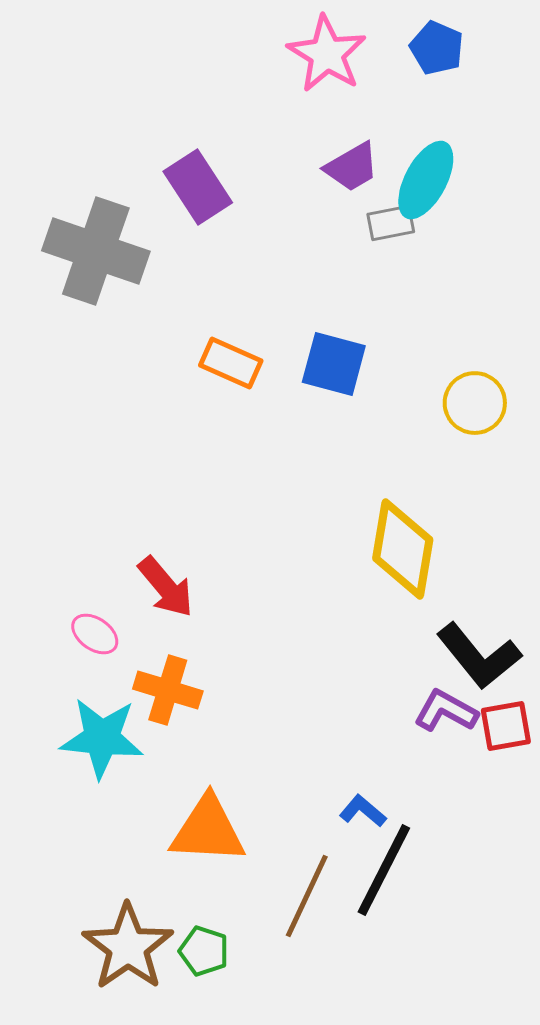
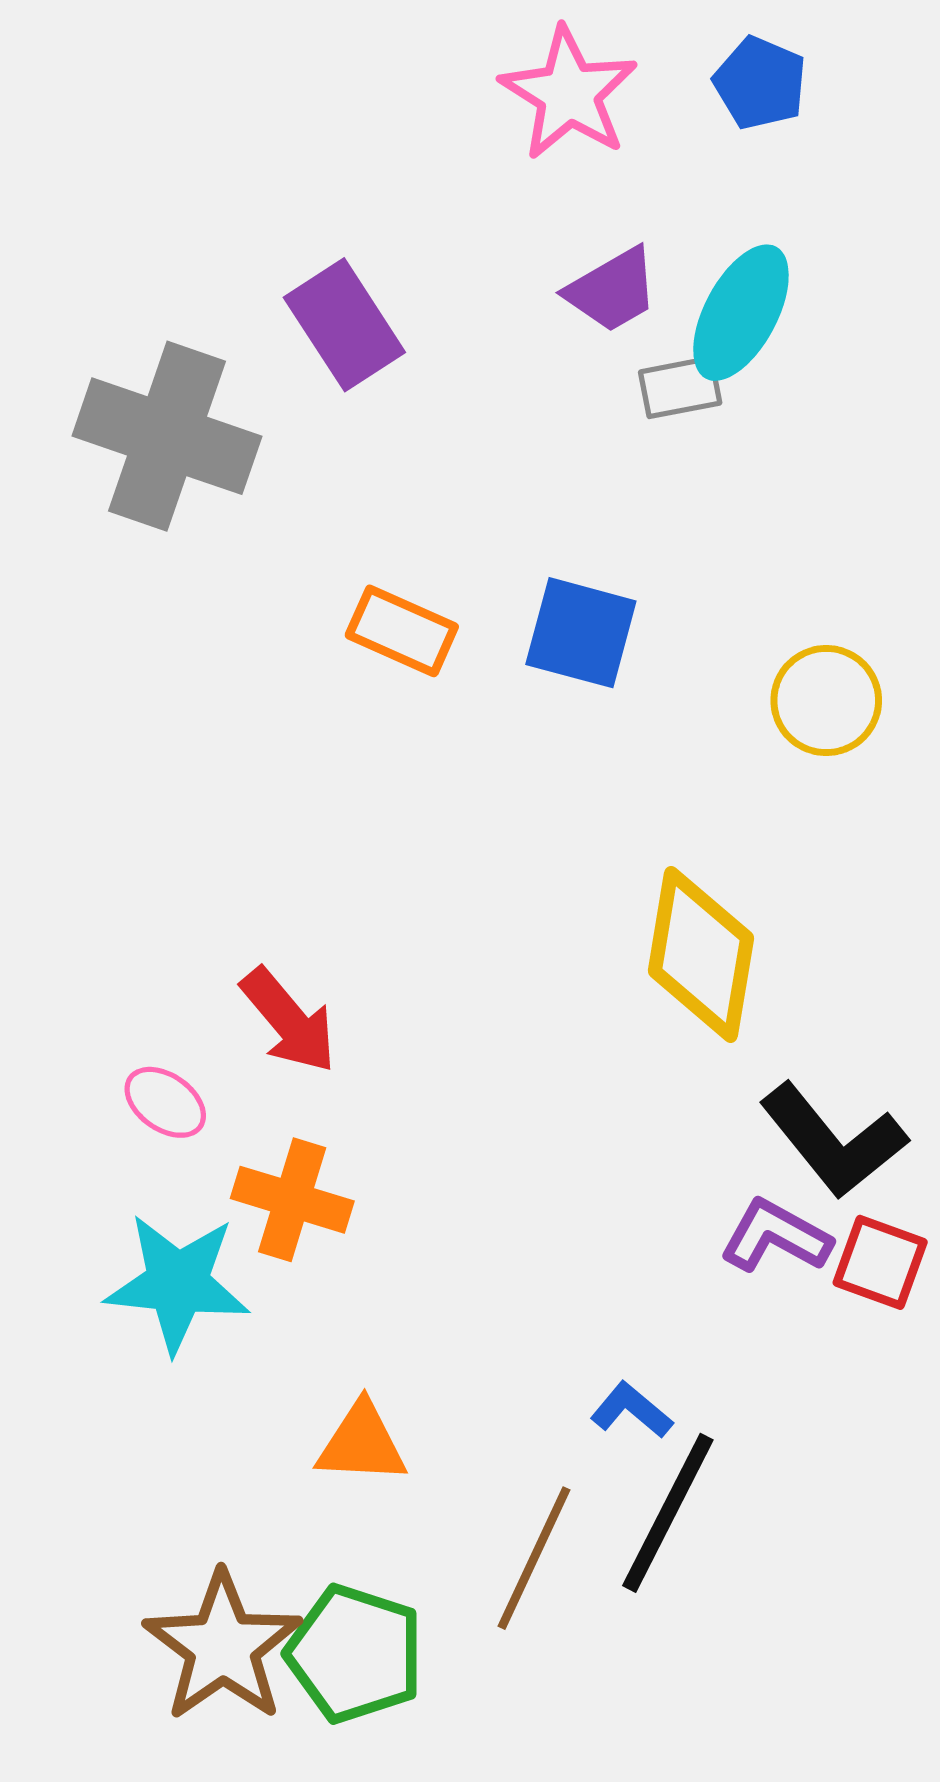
red square: (506, 726) -> (880, 1262), turned 30
orange triangle: (208, 830) -> (362, 1443), size x0.7
green pentagon: (204, 951) -> (355, 1654), size x1.6

